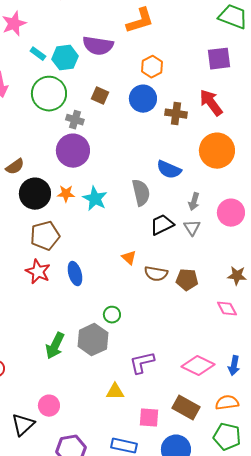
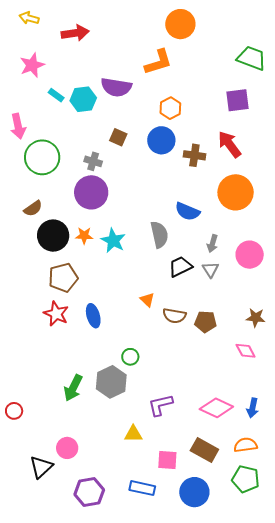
green circle: (49, 94) -> (42, 157), moved

